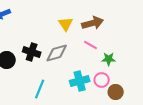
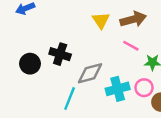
gray diamond: (57, 53) -> (90, 73), moved

